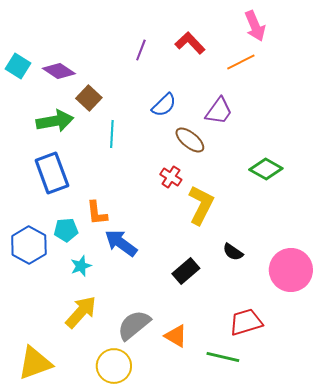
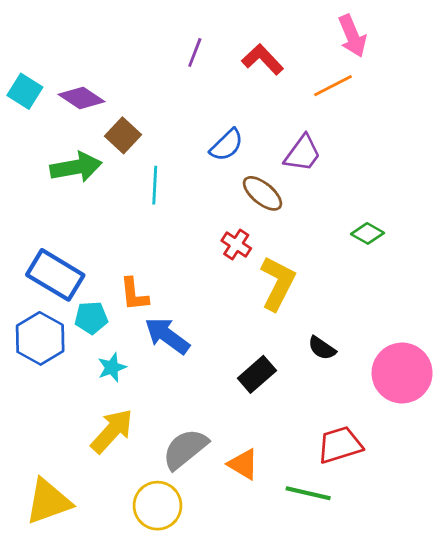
purple line: (141, 50) -> (195, 52), moved
green diamond: (266, 169) -> (368, 233), size x0.7
blue rectangle: (52, 173) -> (55, 275), moved, turned -39

